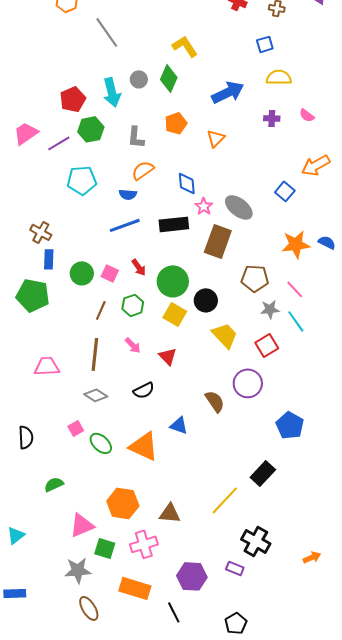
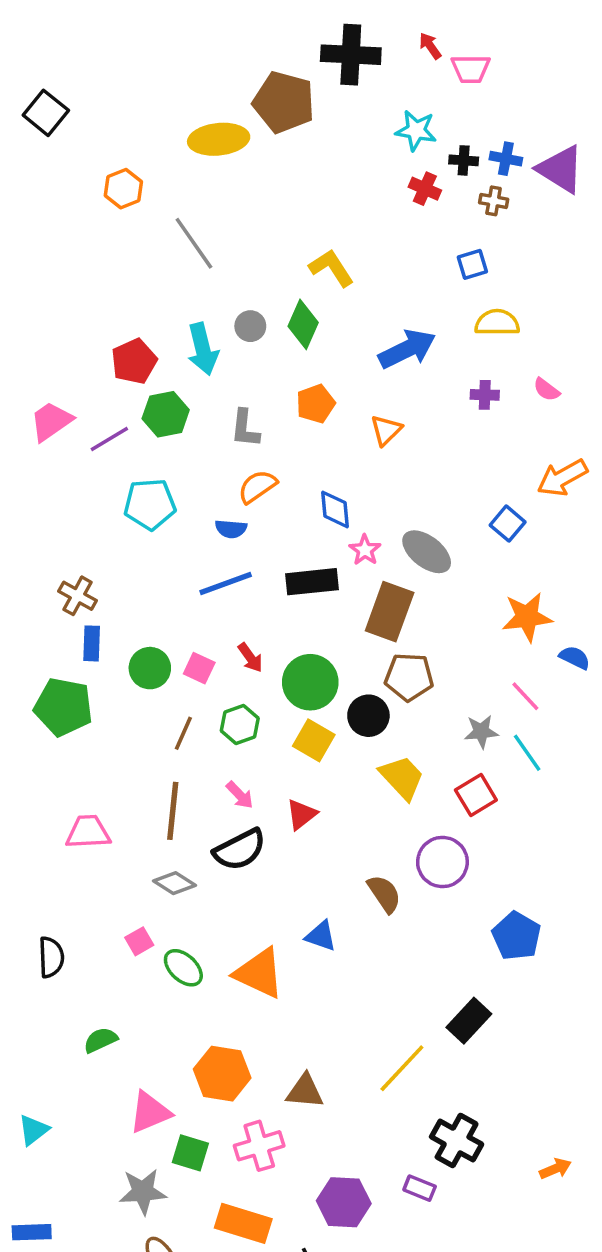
blue semicircle: (327, 242) -> (575, 658), moved
brown pentagon: (255, 278) -> (409, 677), moved
red triangle: (168, 356) -> (301, 814), turned 36
black semicircle: (144, 390) -> (240, 850), moved, size x1.4

